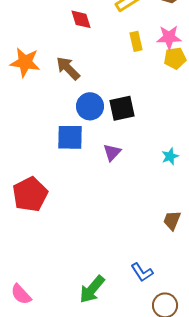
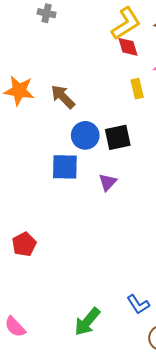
red diamond: (81, 19) -> (128, 47), moved
yellow rectangle: (136, 41) -> (137, 89), moved
red pentagon: (30, 194) -> (24, 244), moved, size x0.7

